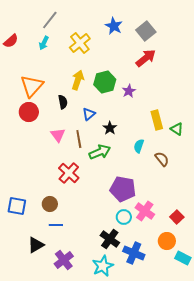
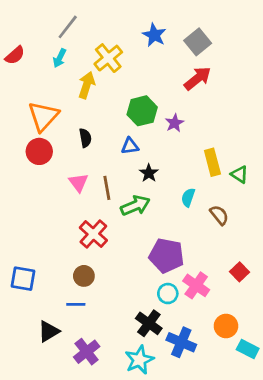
yellow arrow: (78, 80) -> (87, 85), moved
blue triangle: (89, 114) -> (130, 146), moved, turned 32
brown circle: (50, 204) -> (84, 276), moved
red square: (177, 217) -> (240, 272), moved

